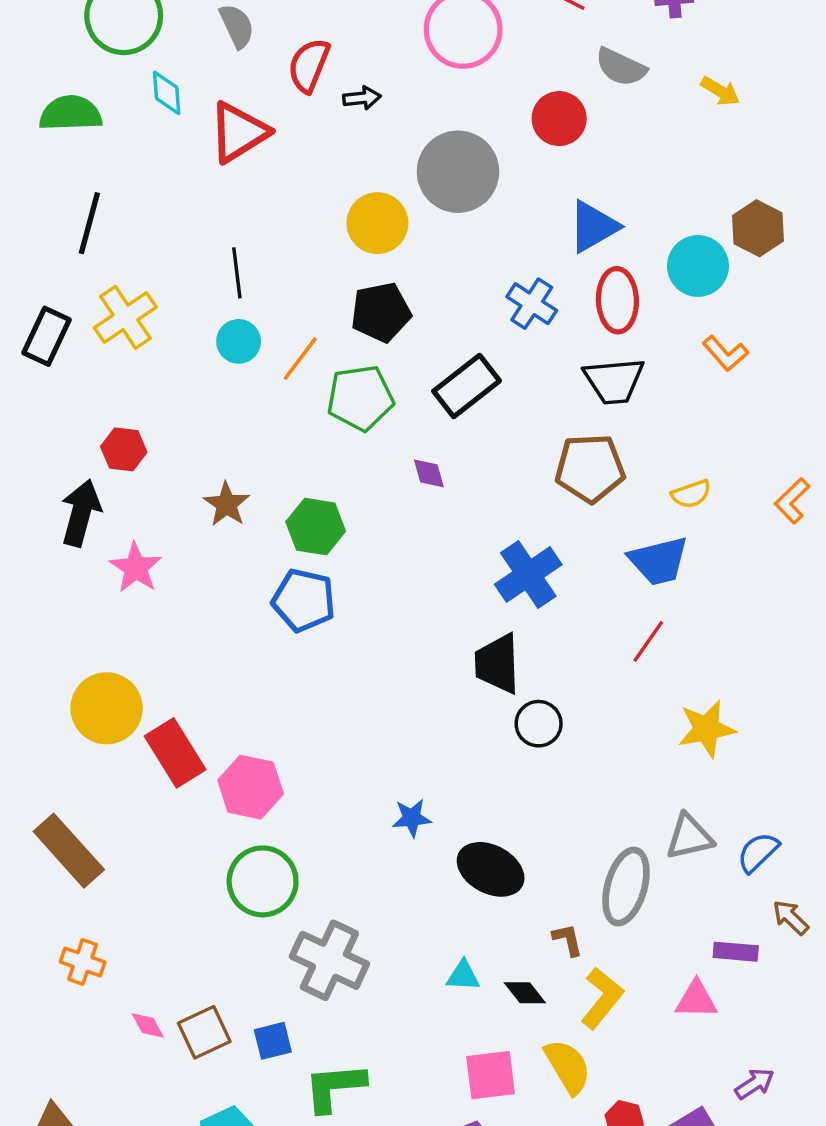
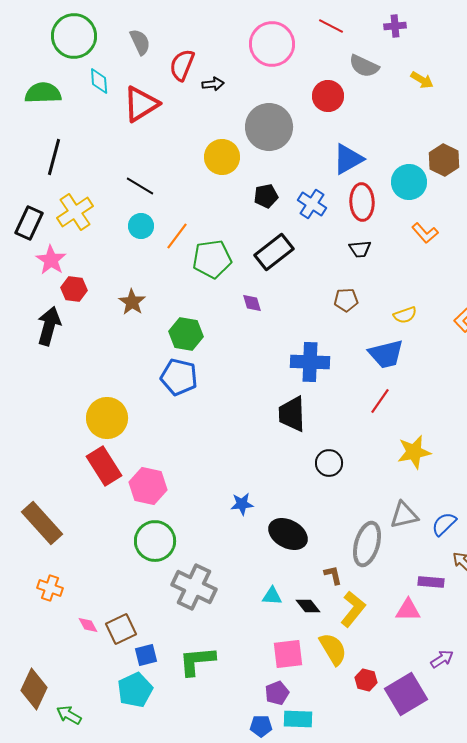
black line: (237, 273) -> (140, 186), turned -52
black pentagon: (381, 312) -> (266, 196), moved, size x0.7
black trapezoid: (614, 381) -> (360, 249), size x0.6
brown pentagon: (590, 468) -> (346, 300), size x0.6
brown star: (227, 504) -> (132, 302), moved
pink star: (136, 568) -> (51, 260), moved
blue cross: (528, 575) -> (310, 362), turned 36
yellow circle: (107, 708) -> (107, 418), moved
black circle: (539, 724) -> (329, 463), moved
blue square: (273, 1041) -> (146, 655), moved

